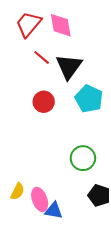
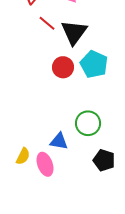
red circle: (44, 102) -> (63, 67), moved
blue triangle: (54, 211) -> (59, 141), moved

